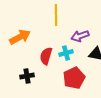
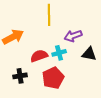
red semicircle: (46, 56) -> (39, 56), turned 54
red pentagon: (74, 78) -> (53, 78), moved

